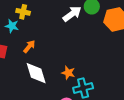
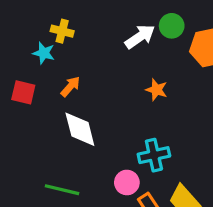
orange star: (68, 73) -> (156, 90), moved

